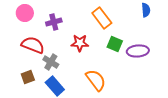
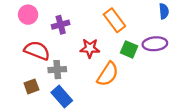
purple ellipse: (138, 51) -> (155, 44), moved
gray cross: (51, 62) -> (57, 70), turned -35
orange semicircle: (96, 80) -> (108, 74), moved, turned 70

